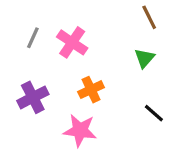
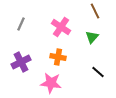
pink cross: (72, 42) -> (61, 27), moved
orange cross: (91, 90) -> (58, 57), turned 35

